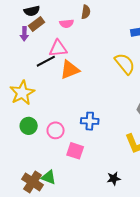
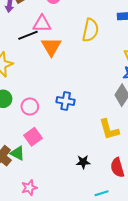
yellow semicircle: (125, 64) -> (90, 30), moved, turned 45
orange triangle: (70, 70) -> (51, 47), turned -45
pink square: (75, 151) -> (33, 137), moved, turned 30

